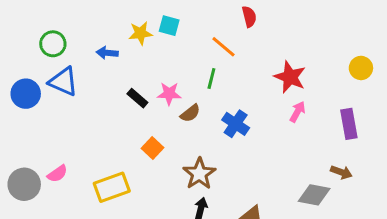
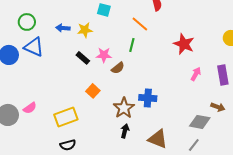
yellow star: (140, 33) -> (85, 30), moved
pink arrow: (298, 112) -> (196, 74), moved
blue cross: (236, 124) -> (148, 98), moved, turned -30

